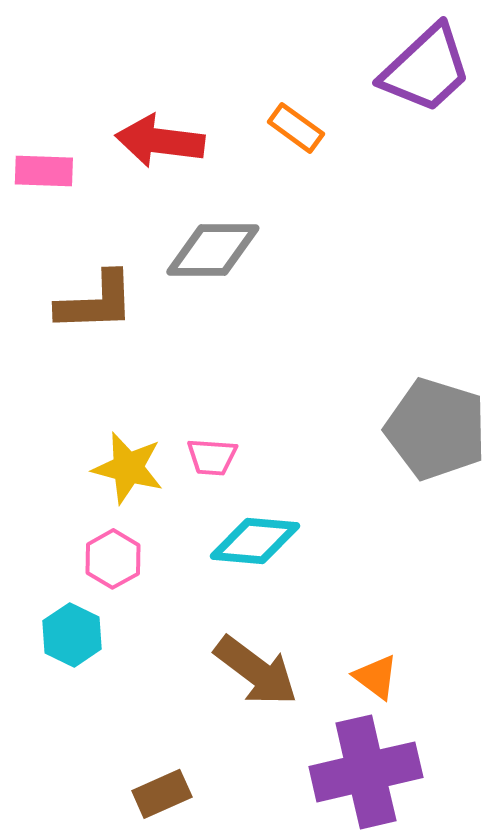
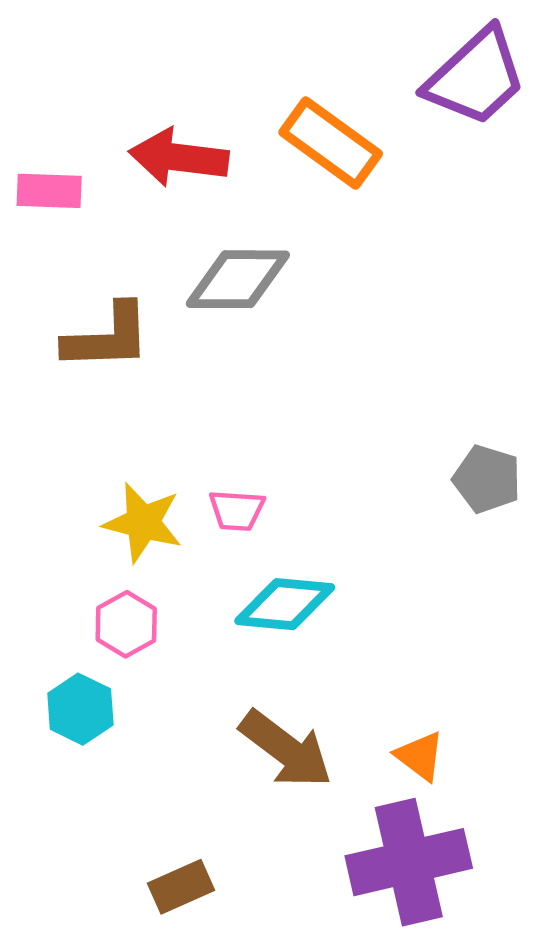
orange rectangle: (296, 128) -> (331, 143), size x1.6
gray pentagon: (436, 429) -> (487, 479), size x0.6

